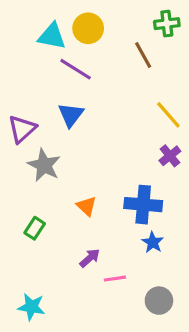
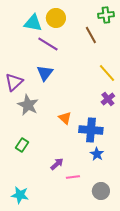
orange triangle: (87, 206) -> (65, 118), moved

